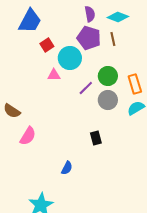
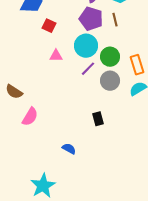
red square: (47, 45) -> (49, 26), turned -32
cyan circle: (70, 58) -> (86, 46), moved
blue semicircle: (67, 168) -> (69, 149), turned -88

